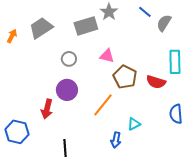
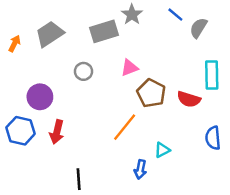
pink triangle: (107, 56) -> (129, 68), turned -35
purple circle: (67, 90) -> (40, 97), moved
blue hexagon: (17, 132) -> (21, 131), moved

